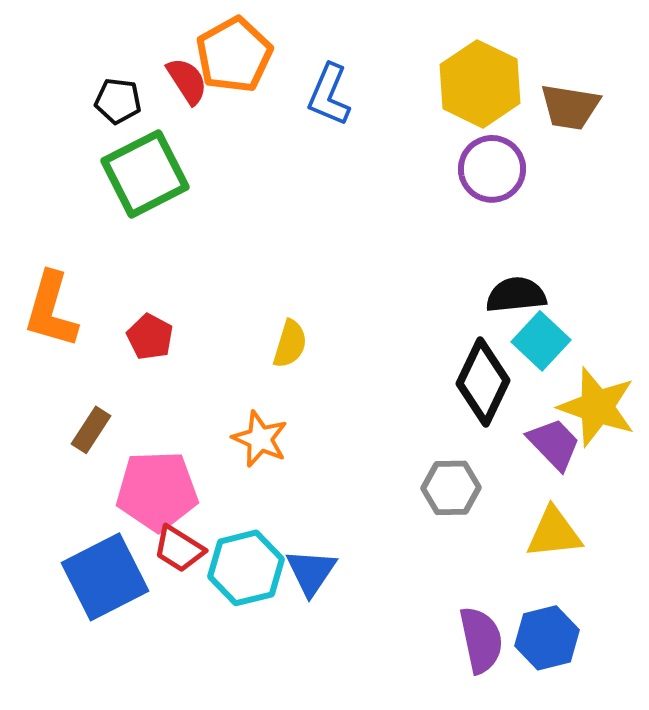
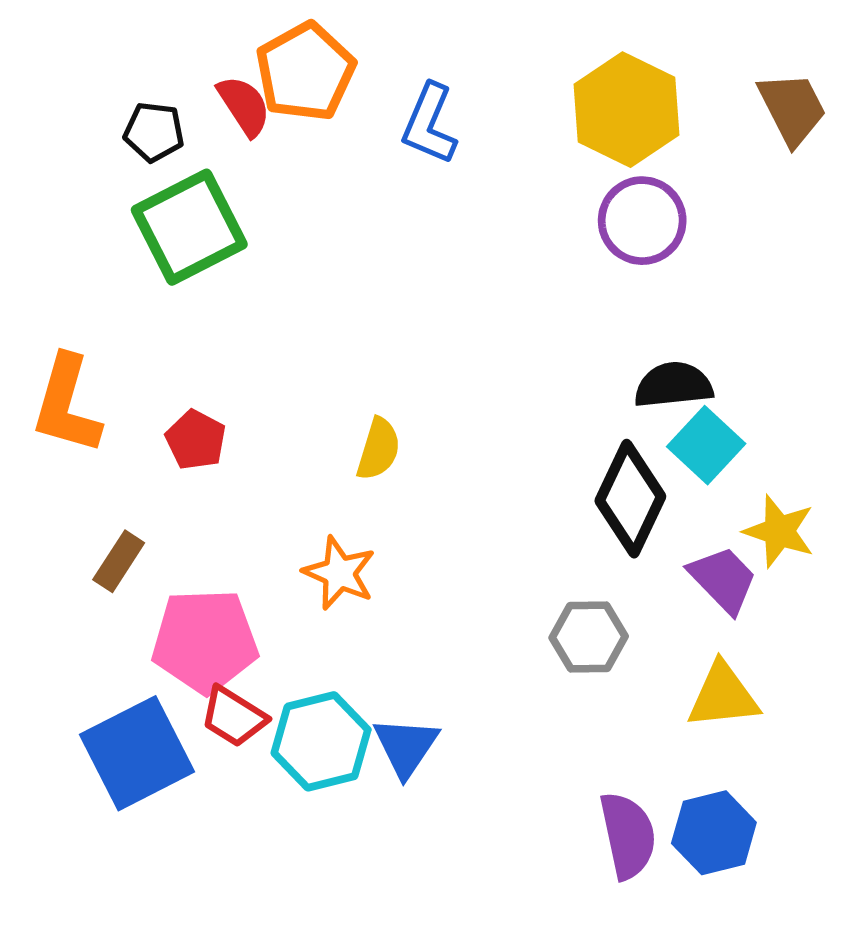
brown trapezoid: (570, 107) -> (792, 108), moved, turned -126
yellow star: (597, 407) -> (779, 531), size x0.7

